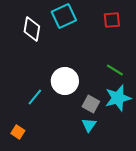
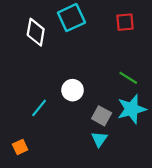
white circle: (65, 81) -> (73, 90), size x0.7
orange square: (18, 132) -> (20, 147), turned 32

